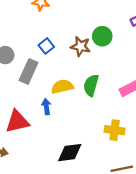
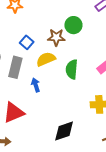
yellow semicircle: (62, 87) -> (46, 59), moved
blue arrow: (46, 107) -> (36, 85), moved

